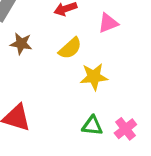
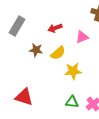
brown star: (21, 44) -> (36, 50), moved

